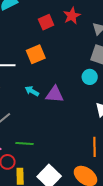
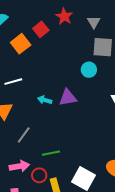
orange square: (36, 54) -> (21, 44), moved
cyan circle: (90, 77) -> (89, 70), moved

